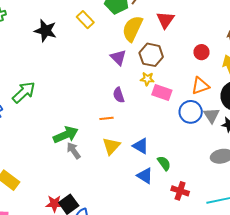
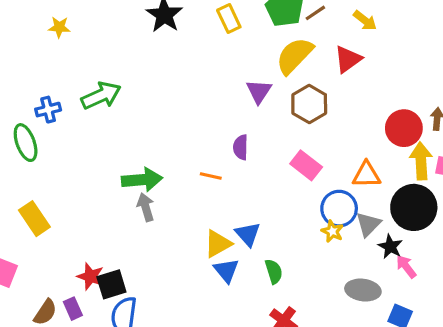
red circle: (201, 52) -> (404, 128), moved, size x1.5
yellow star: (147, 79) -> (332, 231), moved
yellow triangle: (111, 146) -> (218, 244), moved
blue triangle: (145, 176) -> (226, 270), moved

